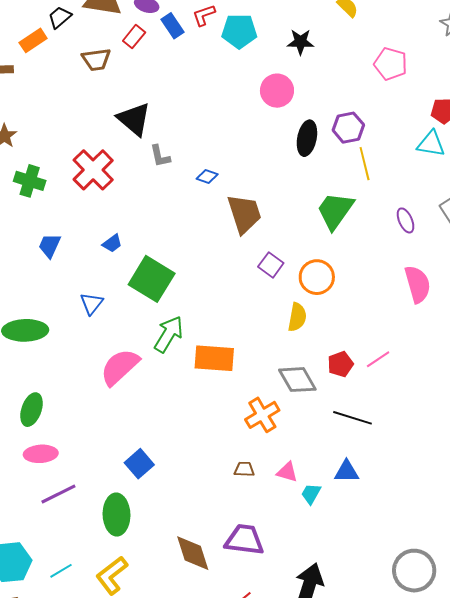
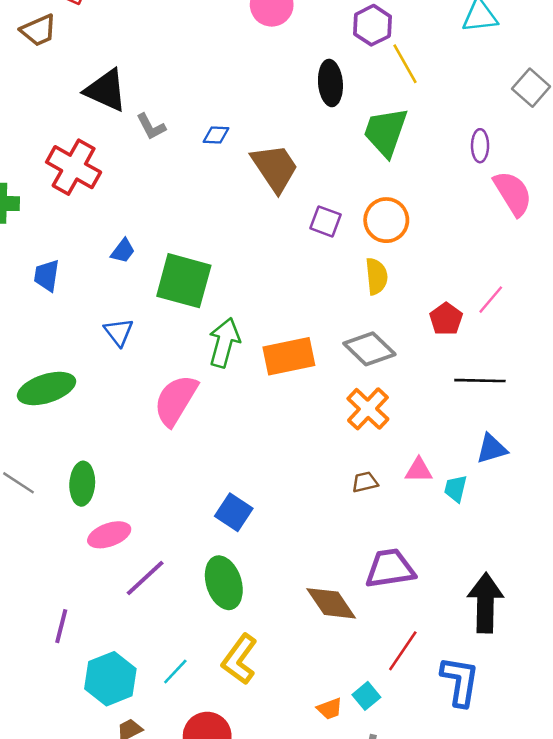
black ellipse: (307, 138) -> (330, 83), moved
purple ellipse: (406, 220) -> (480, 146), moved, turned 40
gray diamond: (297, 380) -> (369, 349), moved

